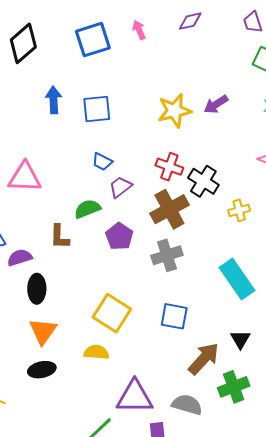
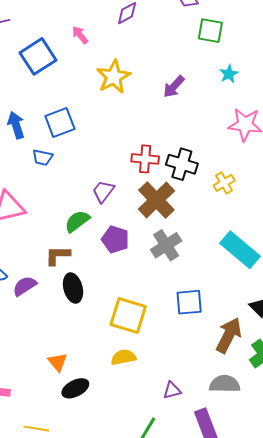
yellow star: (174, 111) -> (114, 77), moved
blue trapezoid: (102, 162) -> (42, 157), moved
brown L-shape: (60, 237) -> (58, 255), turned 104
black ellipse: (37, 289) -> (73, 288), moved
orange triangle: (43, 331) -> (58, 362), moved, size x0.7
purple triangle: (135, 397) -> (172, 390), size x0.5

